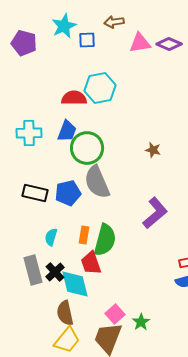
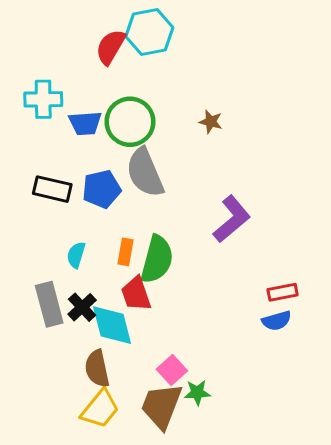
red semicircle: (74, 98) -> (111, 47), turned -60
blue trapezoid: (67, 131) -> (85, 123), moved, turned 65
brown star: (153, 150) -> (211, 122), moved
green star: (141, 322) -> (197, 393), moved, turned 30

